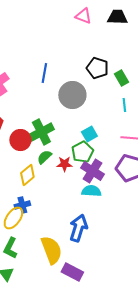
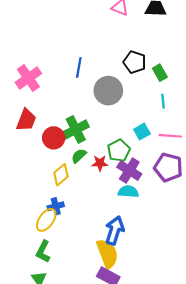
cyan square: (89, 134) -> (142, 132), moved
yellow semicircle: (51, 250) -> (107, 254), moved

